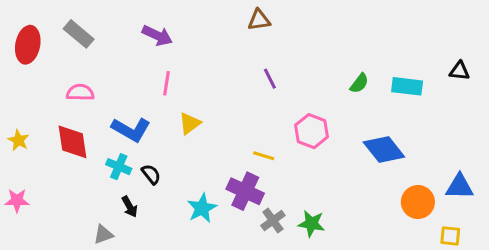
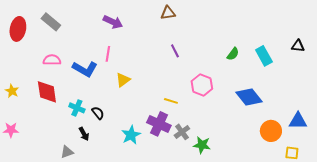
purple arrow: (157, 35) -> (113, 22), moved
cyan rectangle: (407, 86) -> (264, 56), turned 54
blue L-shape: (131, 130) -> (85, 69), moved
gray cross: (273, 221) -> (182, 132), moved

